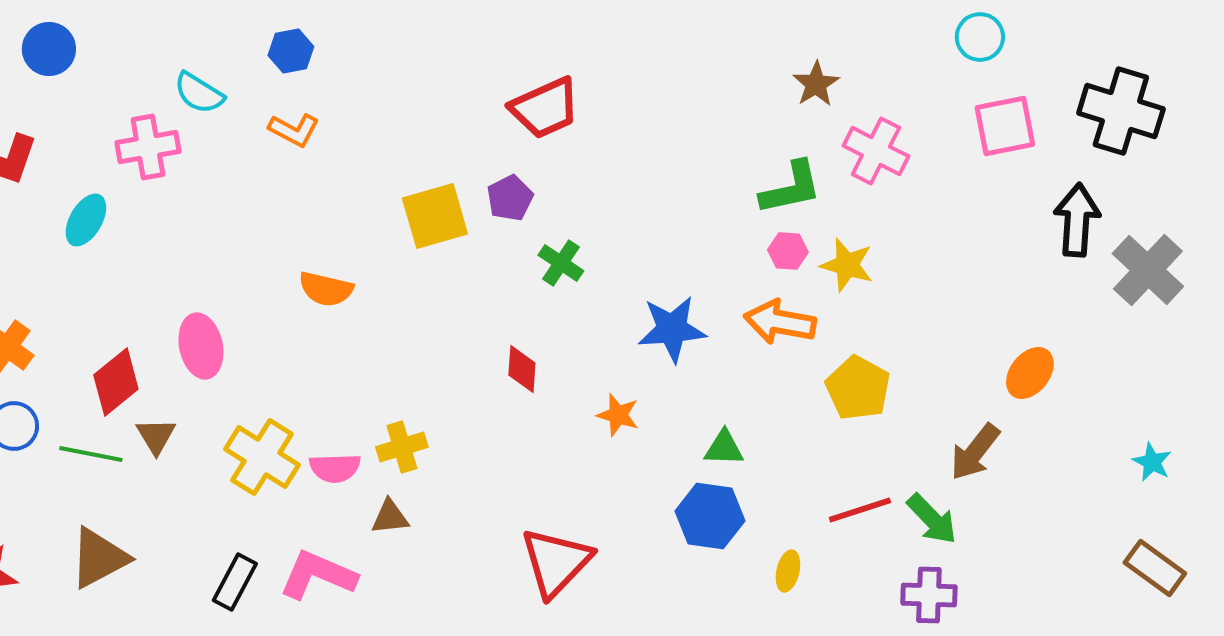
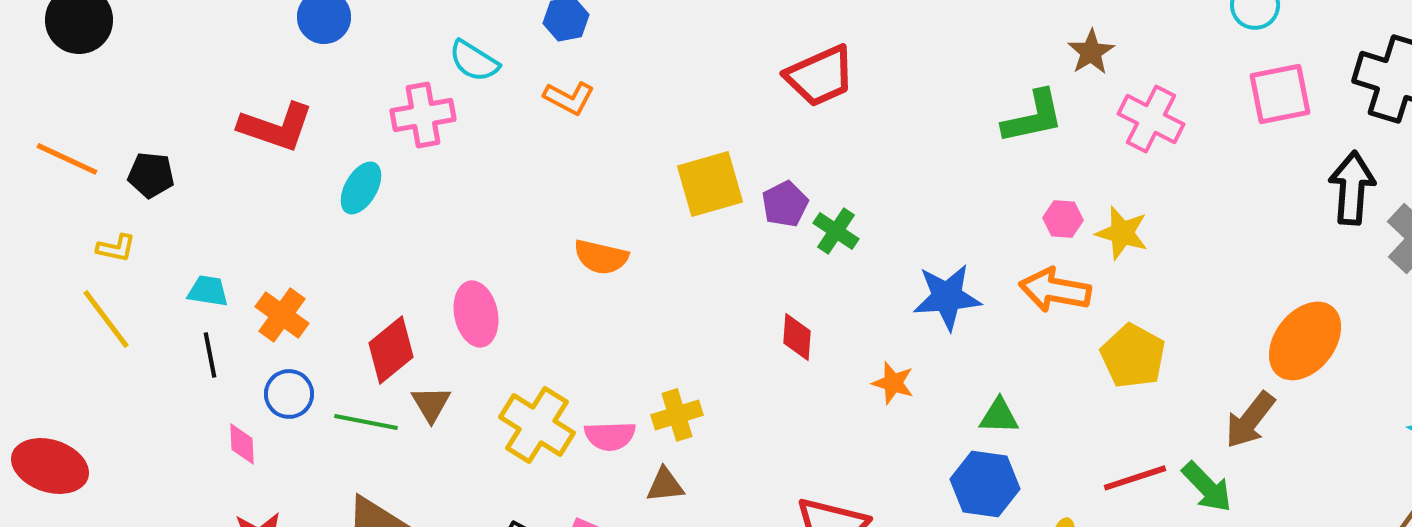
green L-shape: (791, 188) -> (1033, 117), moved
purple pentagon: (510, 198) -> (785, 204), moved
orange ellipse: (1030, 373) -> (1305, 341), size x1.5

